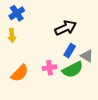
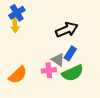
yellow arrow: (12, 35) -> (15, 25), moved
gray triangle: (87, 56) -> (58, 60), moved

